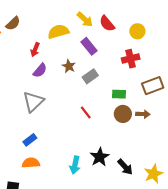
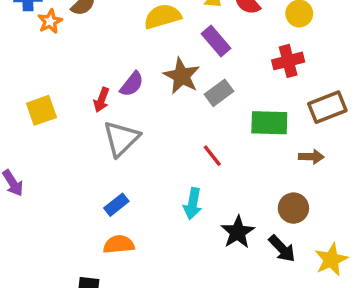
red arrow: (35, 50) -> (102, 100), moved
brown star: (69, 66) -> (182, 76), size x1.5
green rectangle: (119, 94) -> (269, 123), size x1.5
brown circle: (123, 114) -> (293, 208), moved
cyan arrow: (75, 165) -> (193, 204), moved

